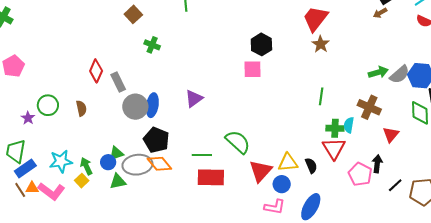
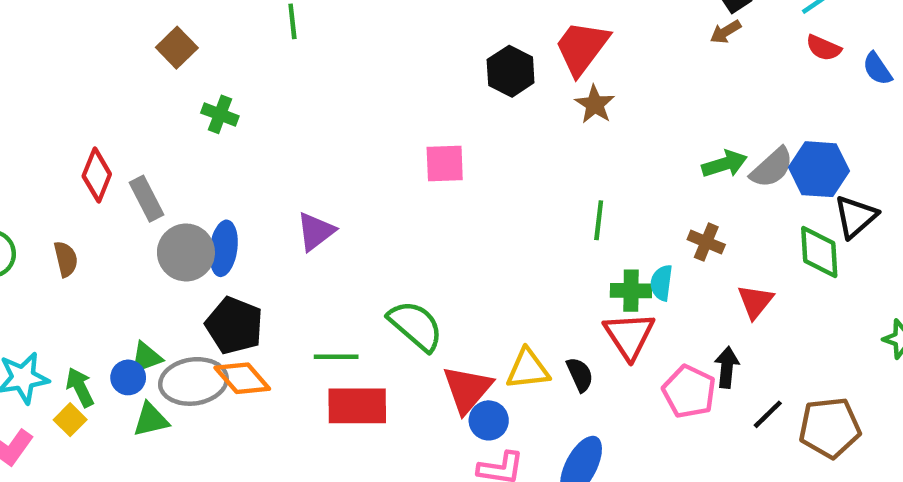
black hexagon: (261, 44) -> (511, 71), moved
brown cross: (369, 107) -> (706, 242), size x0.7
blue circle: (282, 184) -> (489, 420), moved

